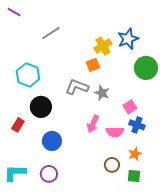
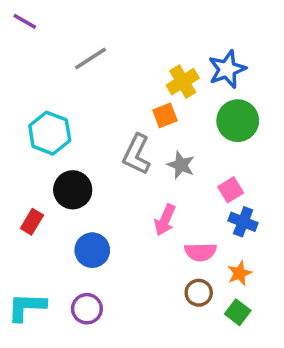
green circle: (146, 68) -> (238, 121), moved
gray L-shape: (77, 87) -> (137, 154), turned -85
pink semicircle: (115, 132) -> (200, 252), moved
green square: (134, 176) -> (238, 312), turned 32

